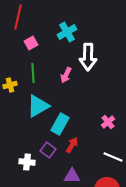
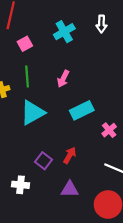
white arrow: (88, 57) -> (101, 24), moved, size x0.6
cyan rectangle: (60, 124) -> (82, 110), moved, turned 35
white cross: (27, 162) -> (21, 185), moved

